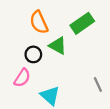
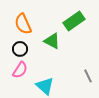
orange semicircle: (39, 22) -> (23, 24), moved
black circle: (33, 54) -> (20, 49), moved

